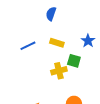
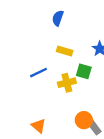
blue line: (28, 46) -> (39, 73), moved

